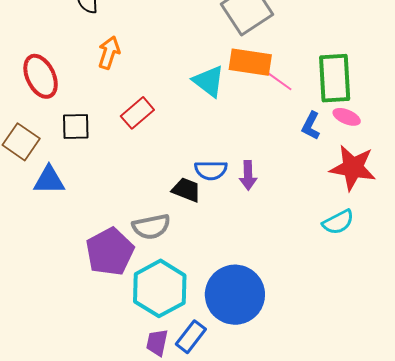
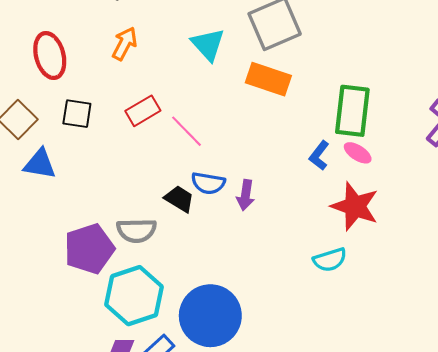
pink line: (276, 79) -> (186, 131), moved
cyan triangle: (209, 81) -> (208, 45), moved

